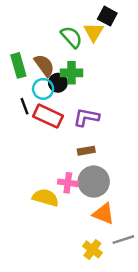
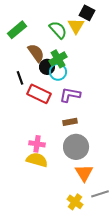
green rectangle: (18, 65) -> (17, 30), moved, turned 66
green cross: (71, 73) -> (58, 59), turned -30
cyan circle: (43, 89) -> (58, 72), moved
black line: (25, 106) -> (20, 78), moved
pink cross: (68, 183) -> (37, 144), moved
orange triangle: (104, 214) -> (84, 173), turned 36

